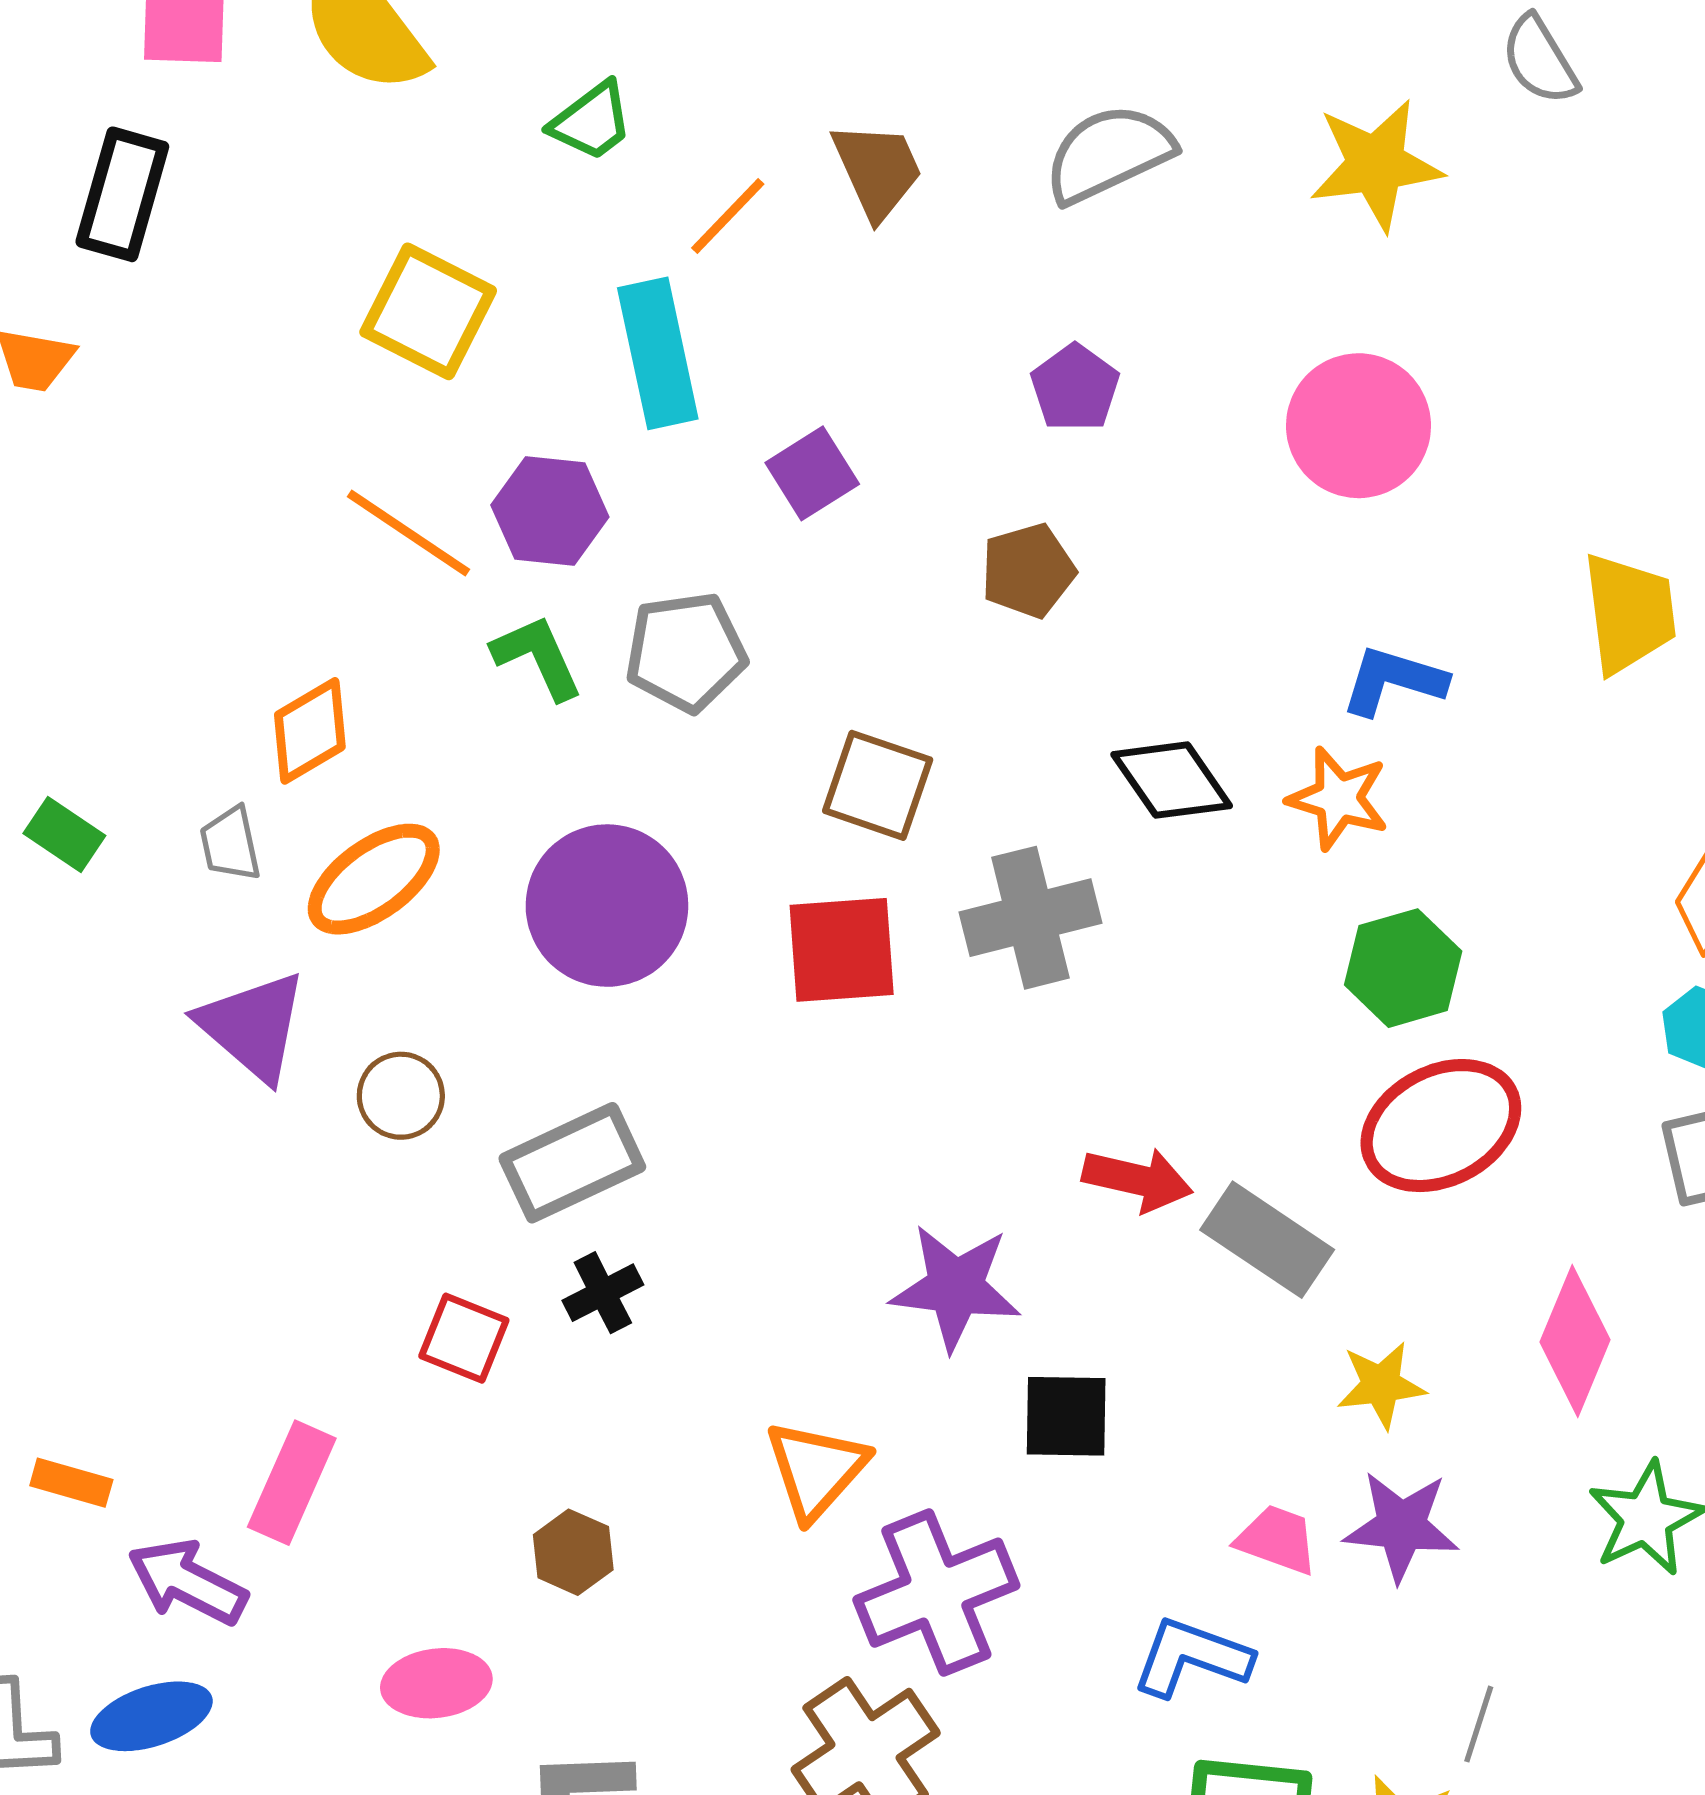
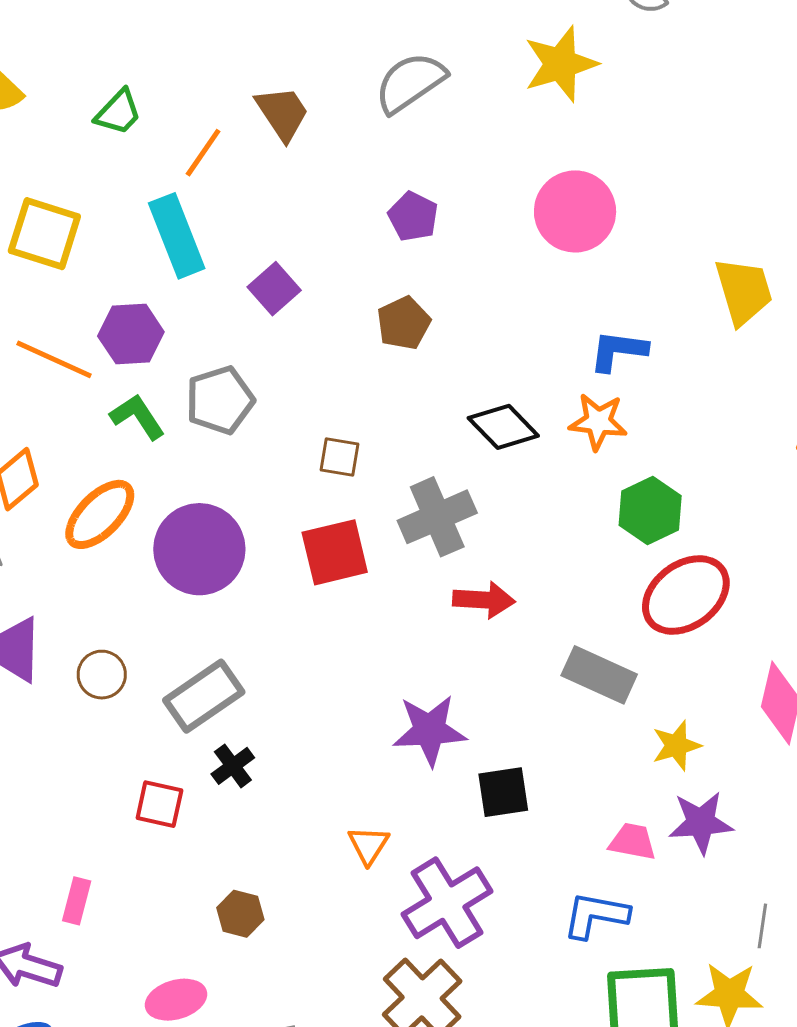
brown square: (878, 785) -> (339, 457), size x0.7
orange ellipse: (374, 879) -> (100, 514), moved
red arrow: (1137, 1180) -> (484, 600), moved
orange triangle: (816, 1470) -> (368, 845), size x0.7
pink rectangle: (292, 1483) -> (77, 901), size x0.7

